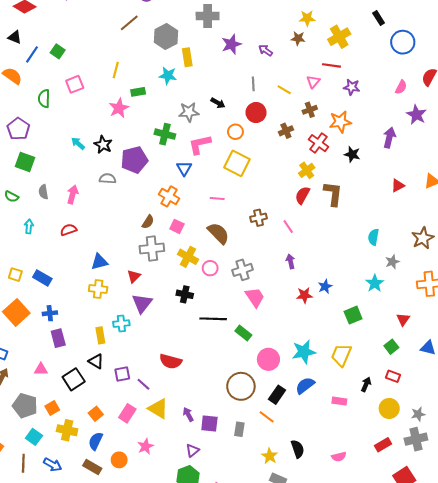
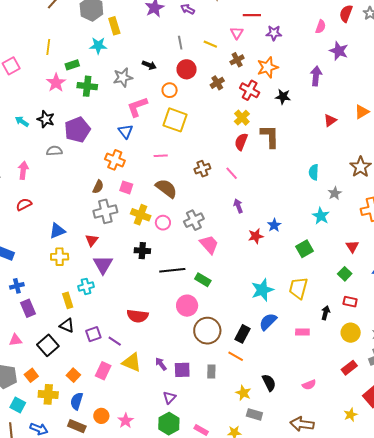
green cross: (165, 134) -> (87, 86), moved
pink circle: (268, 359) -> (187, 306), moved
pink star: (145, 446) -> (126, 421), moved

